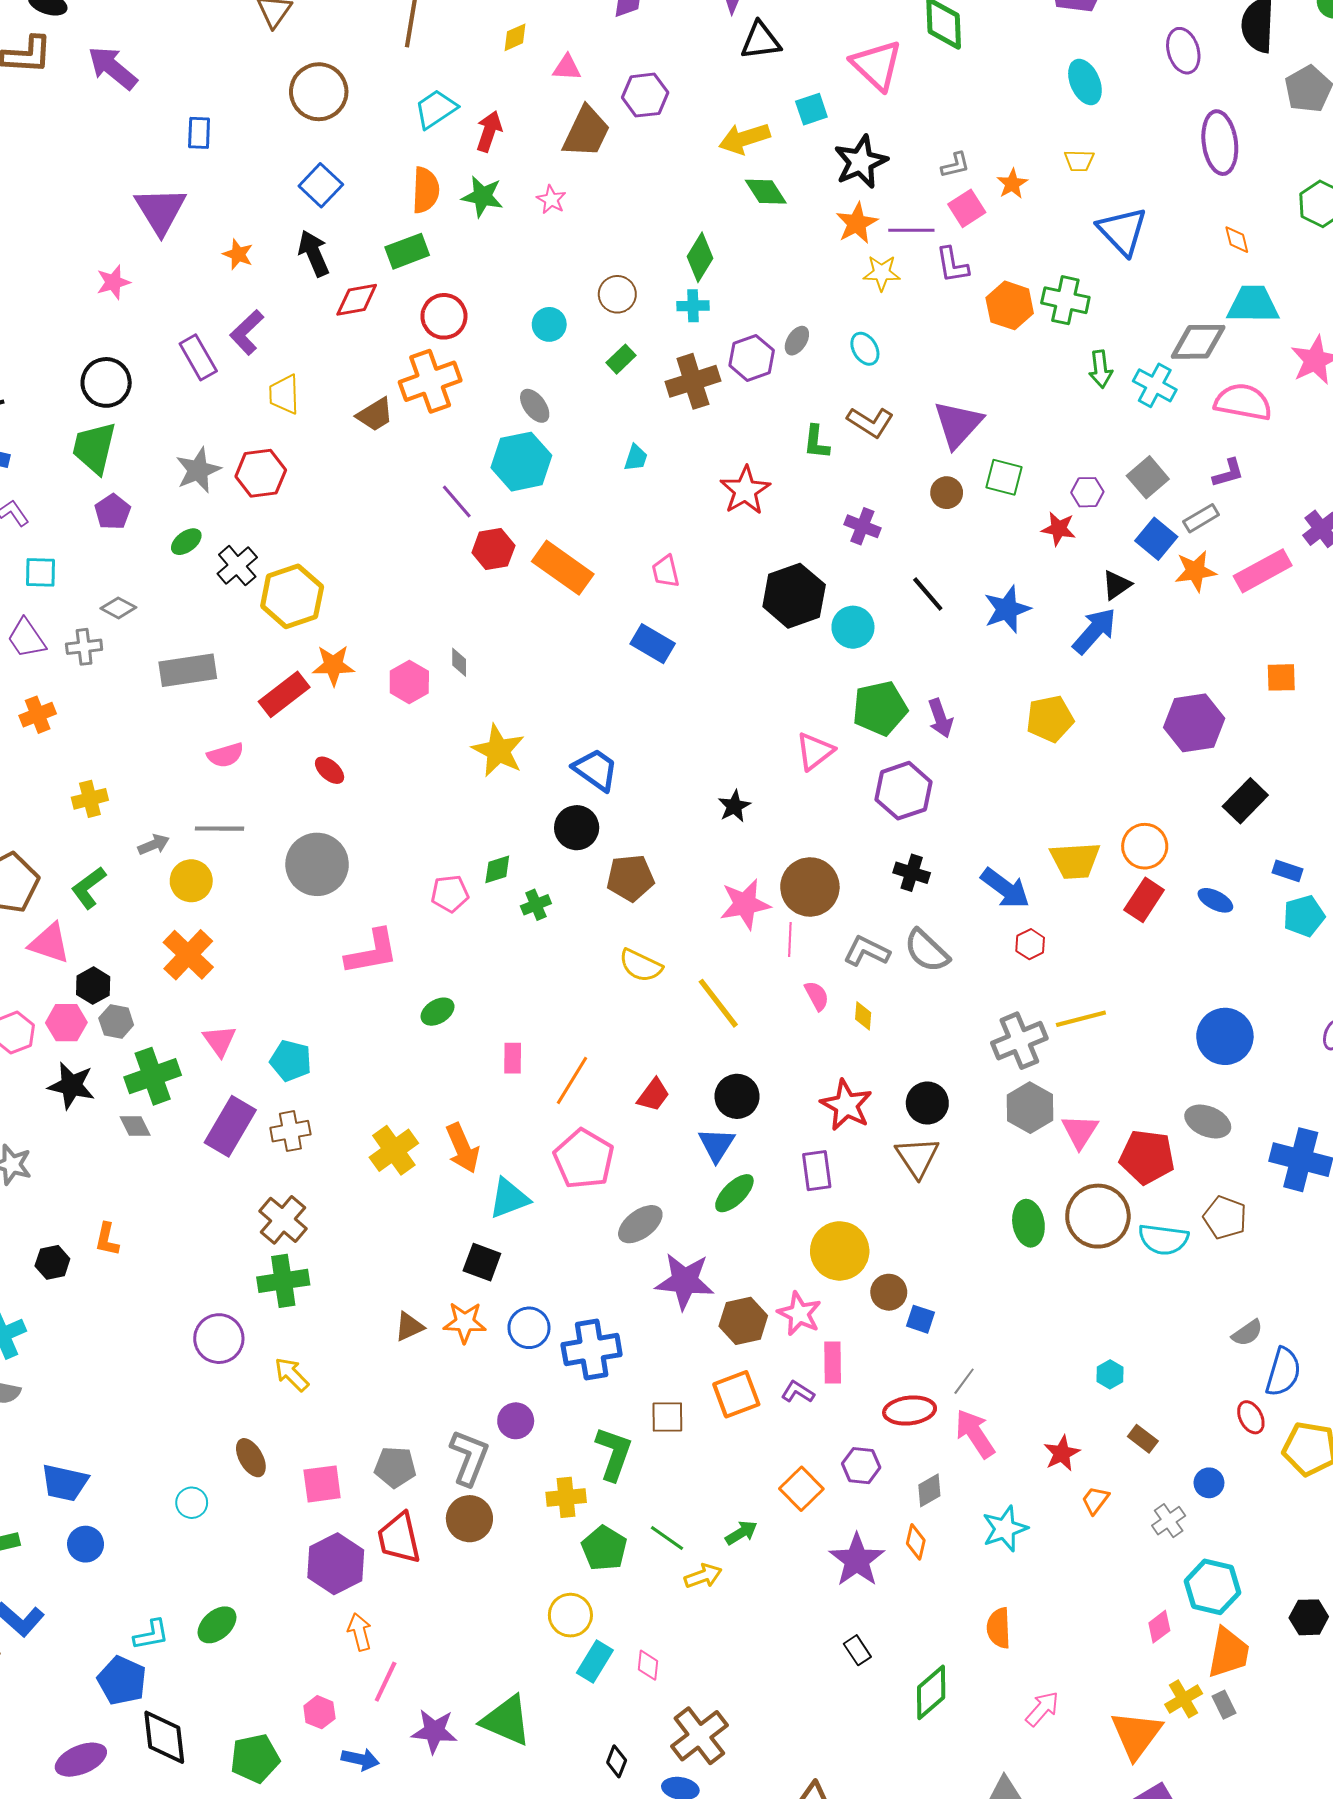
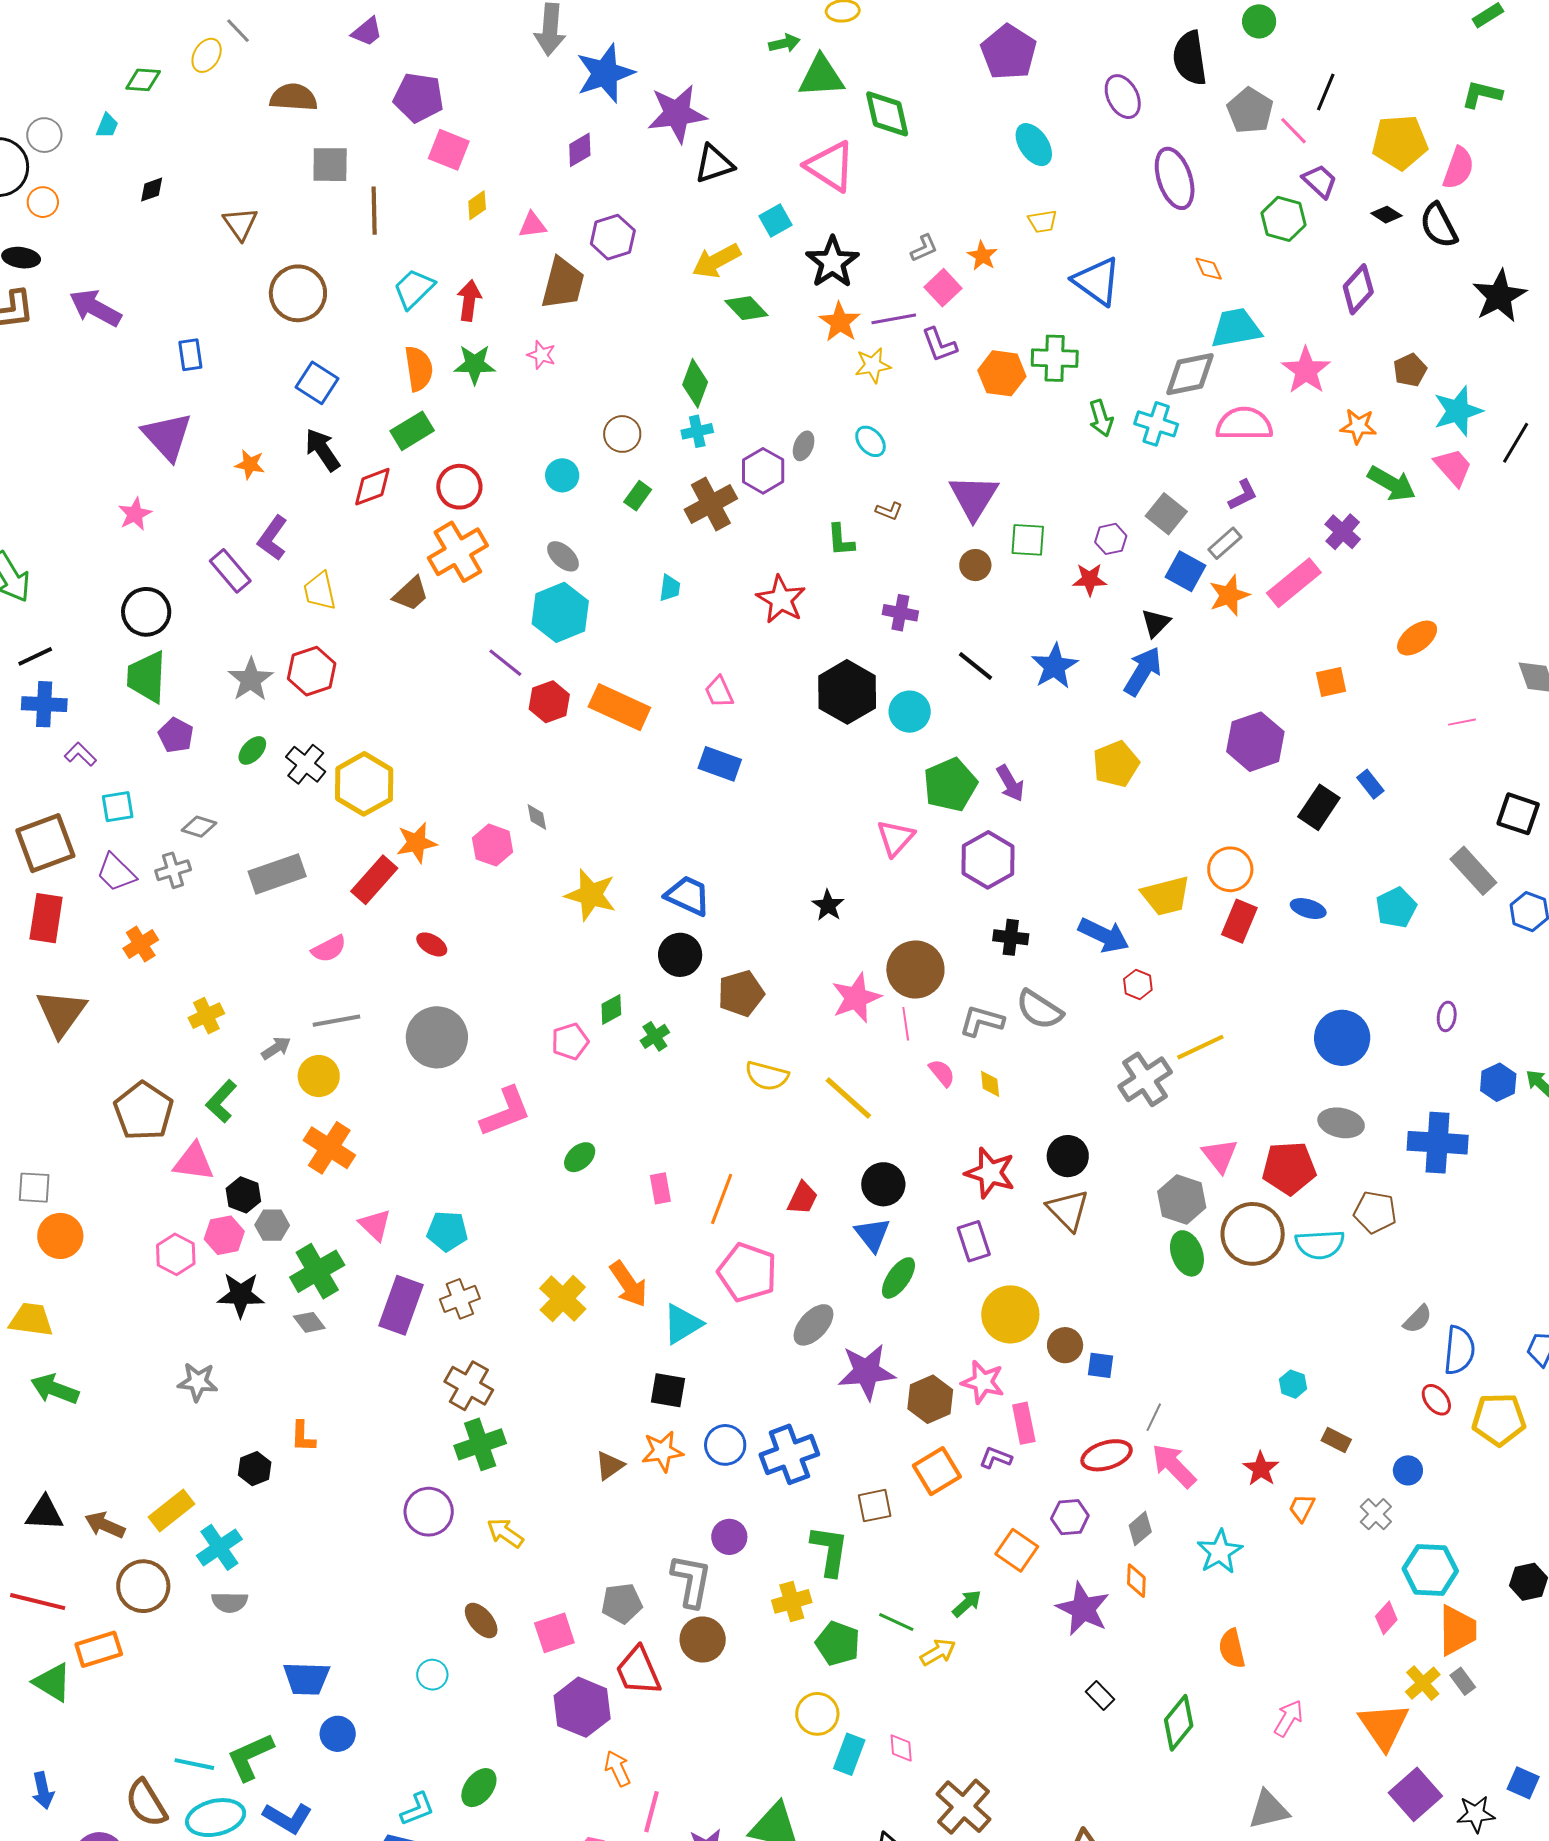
brown L-shape: (870, 422) -> (889, 511), size x0.6
blue rectangle: (1288, 871) -> (1370, 784), moved, turned 44
gray hexagon: (1030, 1108) -> (1182, 1200), moved

